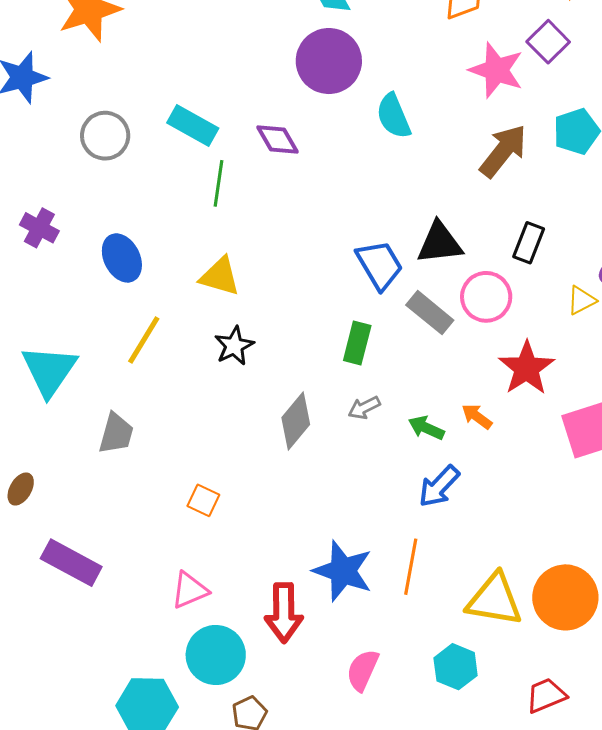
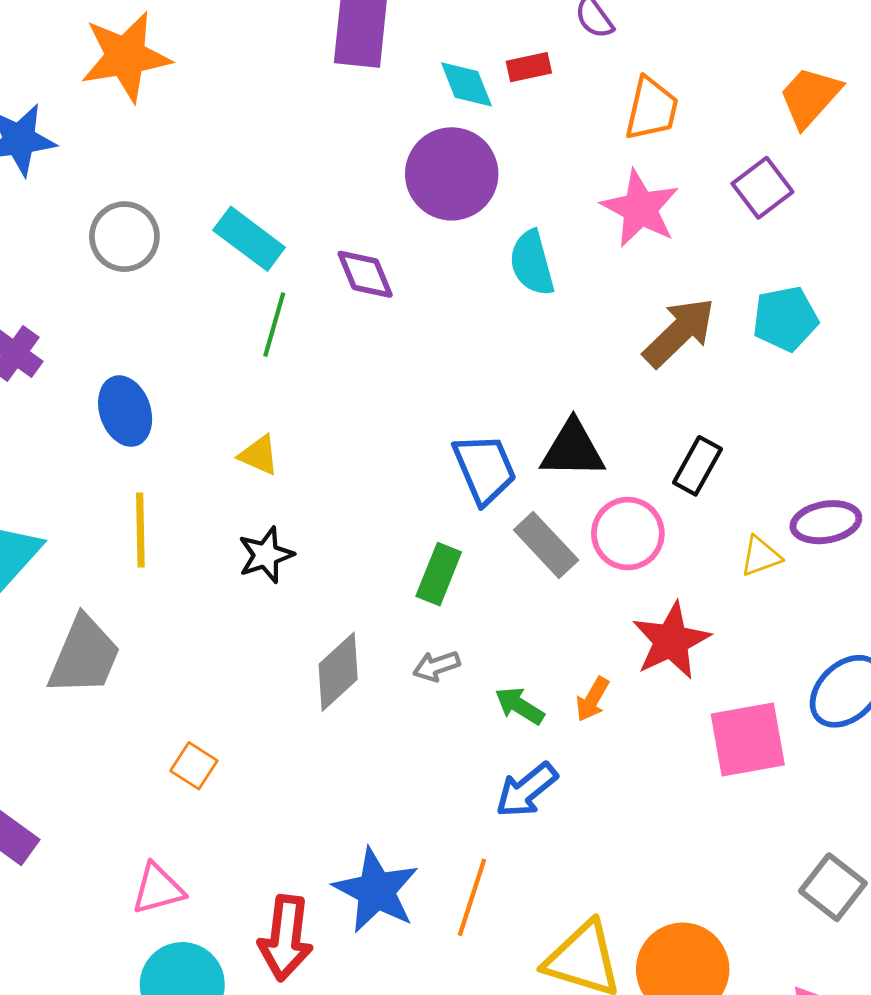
pink star: (496, 70) -> (640, 208), moved
yellow triangle: (220, 276) -> (259, 455), size x0.7
yellow line: (144, 340) -> (140, 530), turned -40
orange arrow: (477, 416) -> (592, 699), turned -104
gray trapezoid: (116, 433) -> (84, 656), size x1.4

